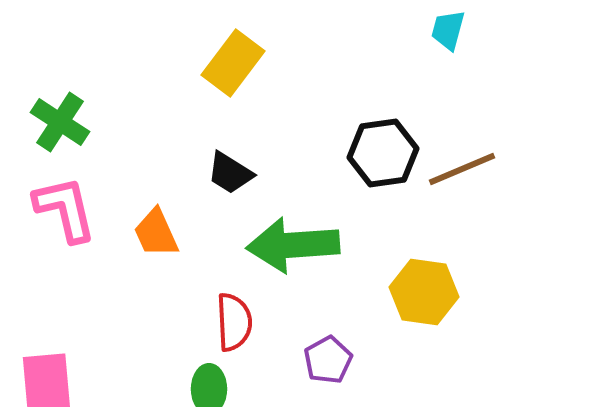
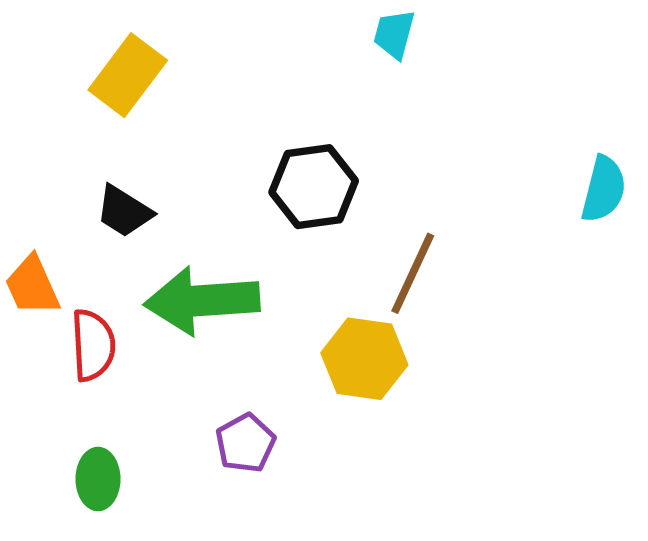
brown line: (462, 169) -> (413, 273), moved, turned -42
red semicircle: (234, 322) -> (93, 345), moved

